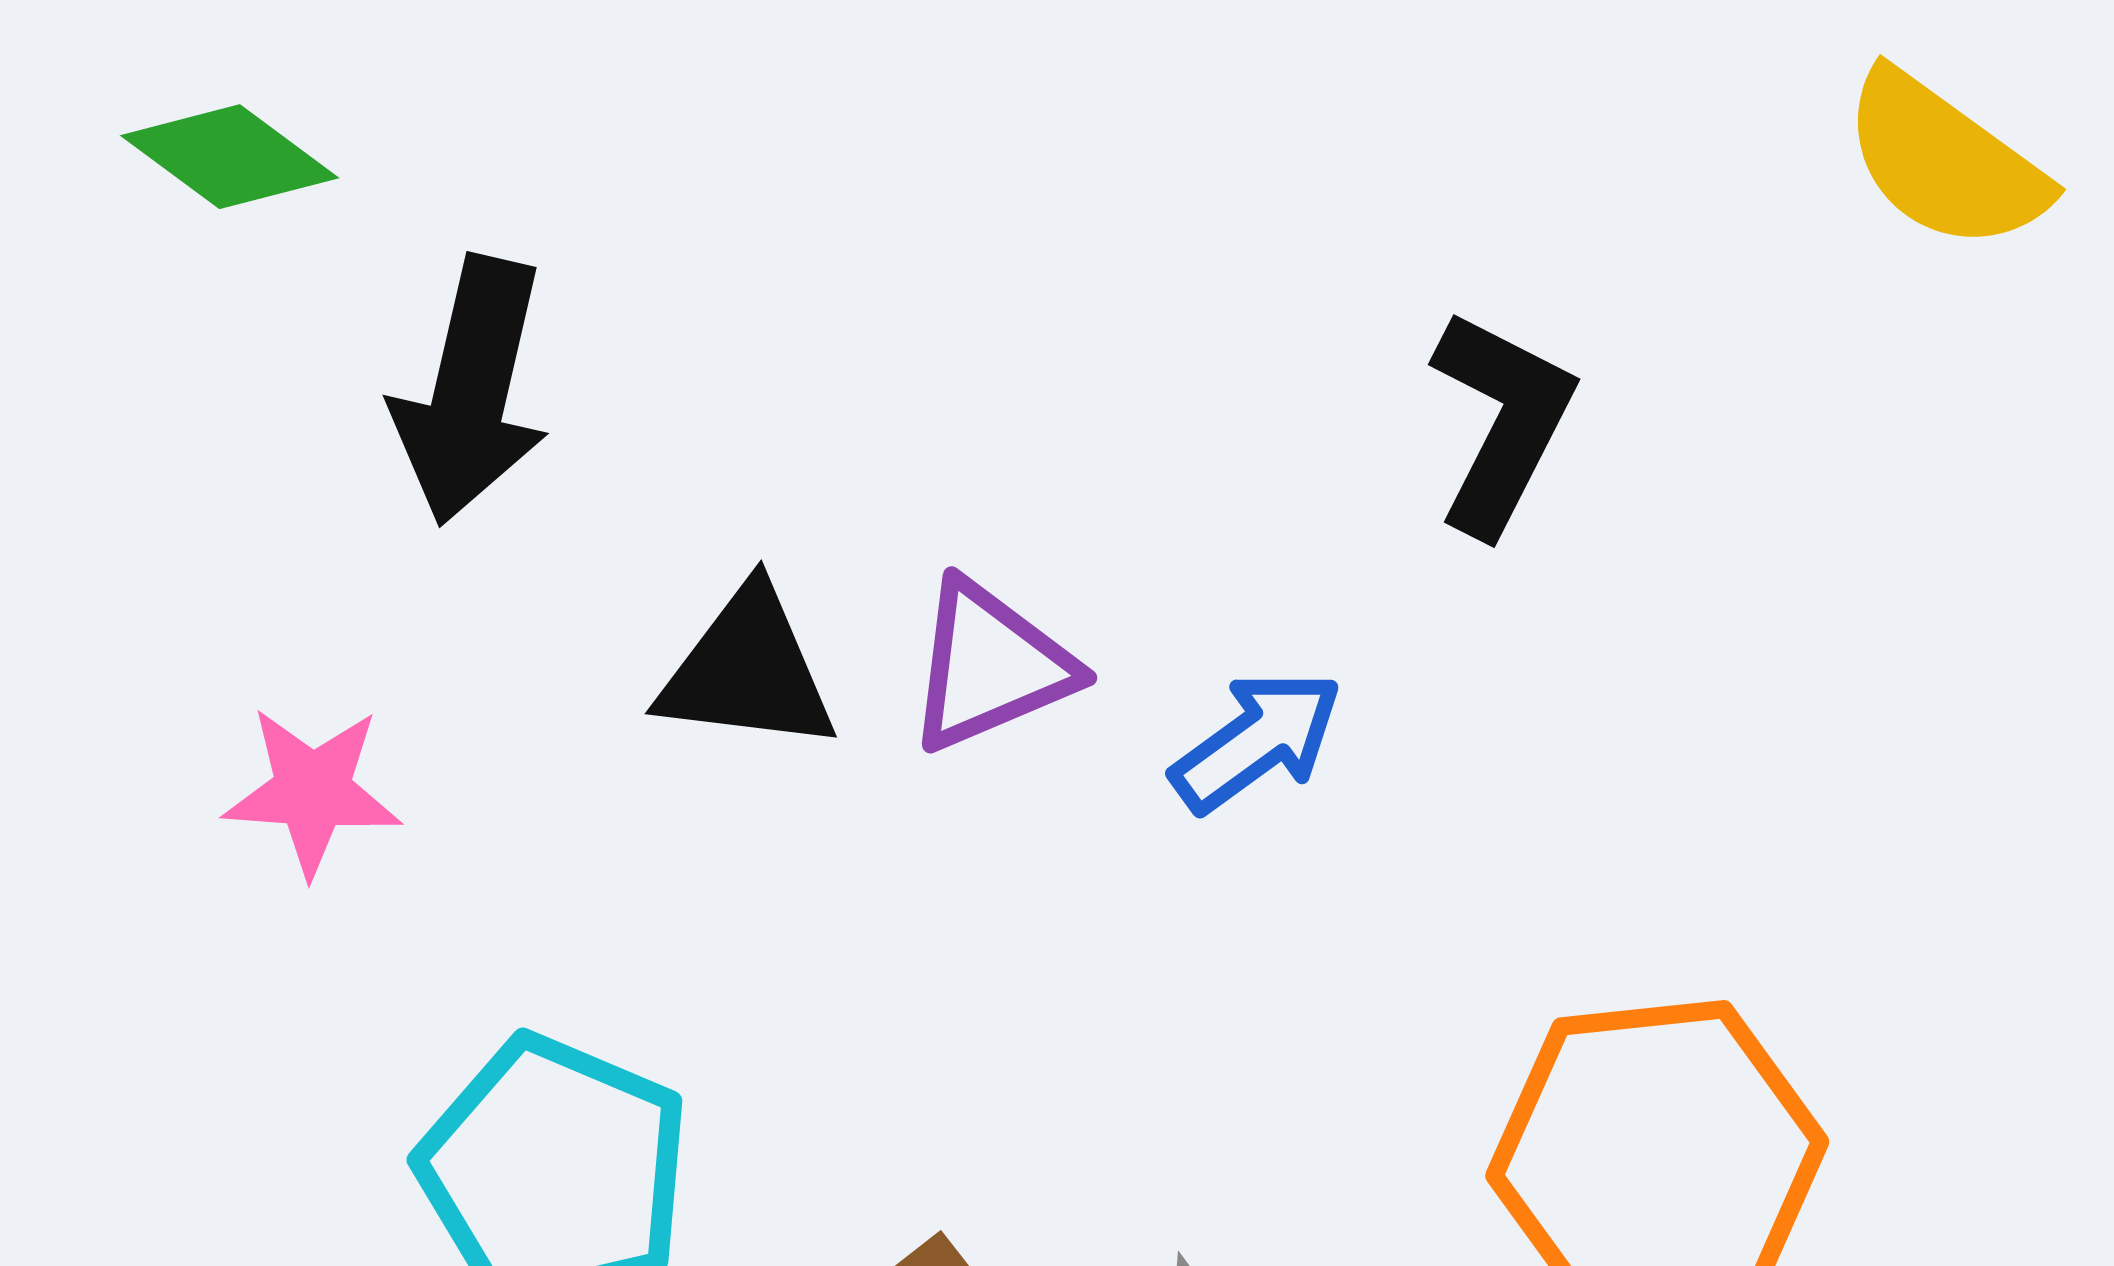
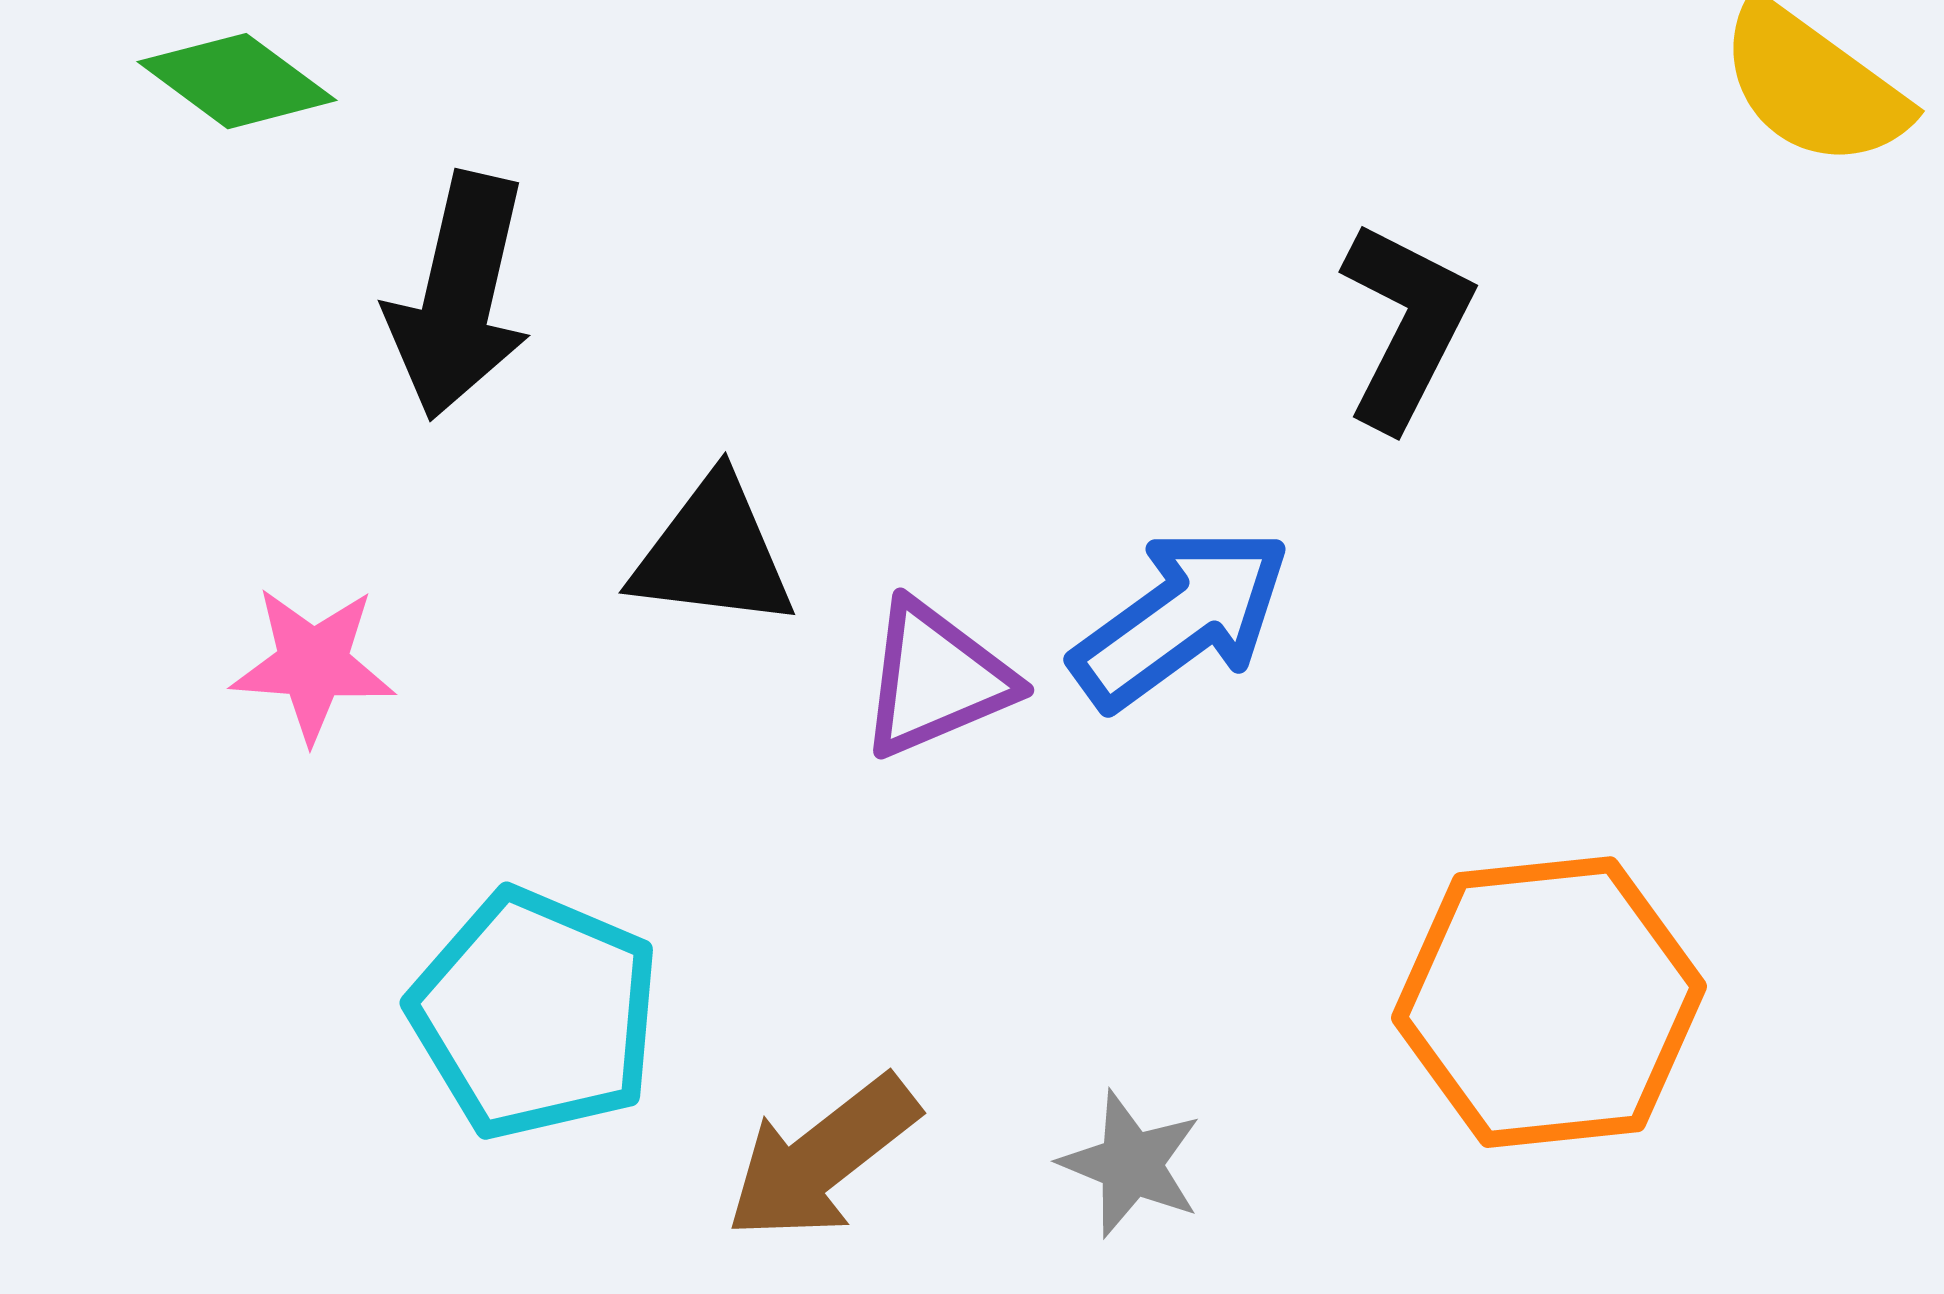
purple triangle: (990, 666) -> (936, 679), moved
blue arrow: (1257, 741) -> (1181, 618), size x1.4

